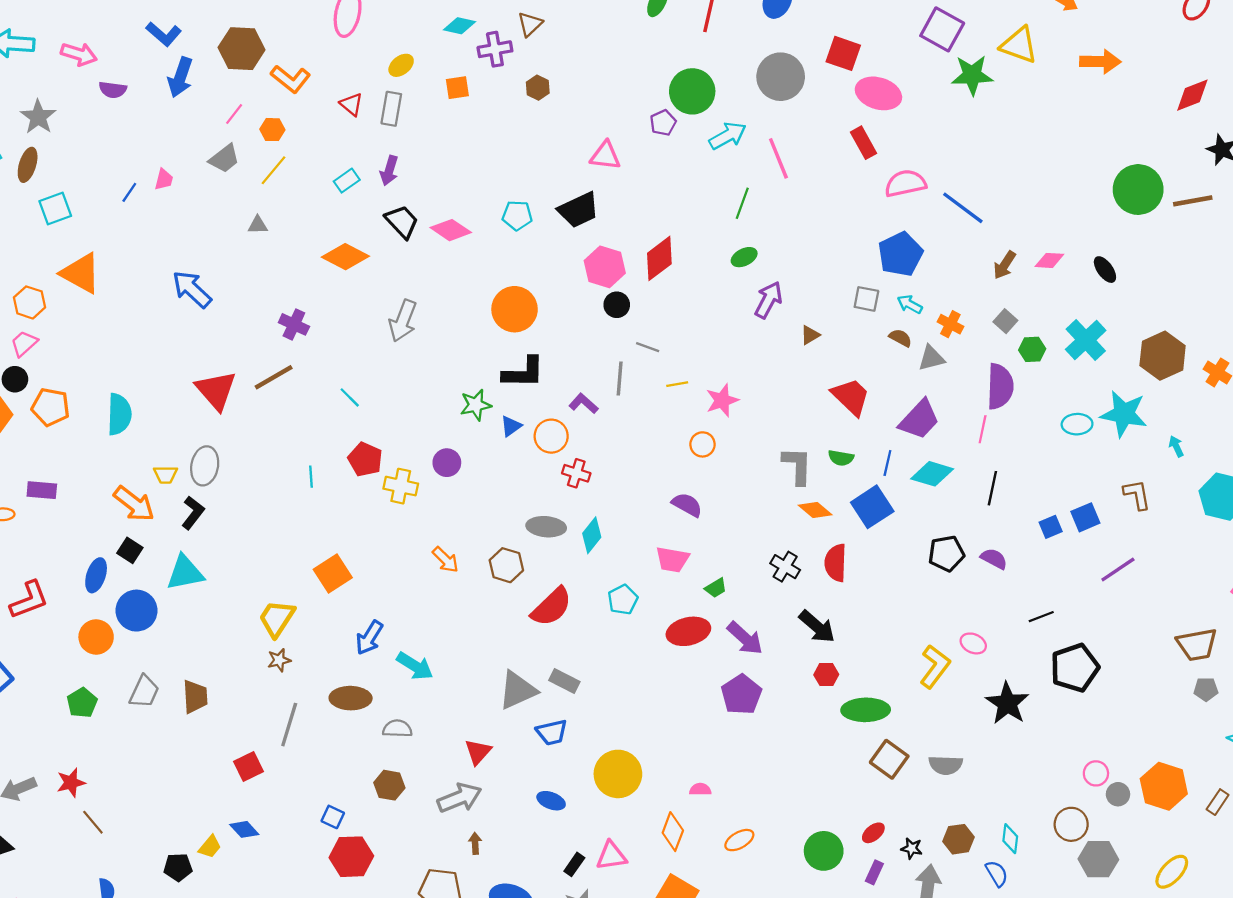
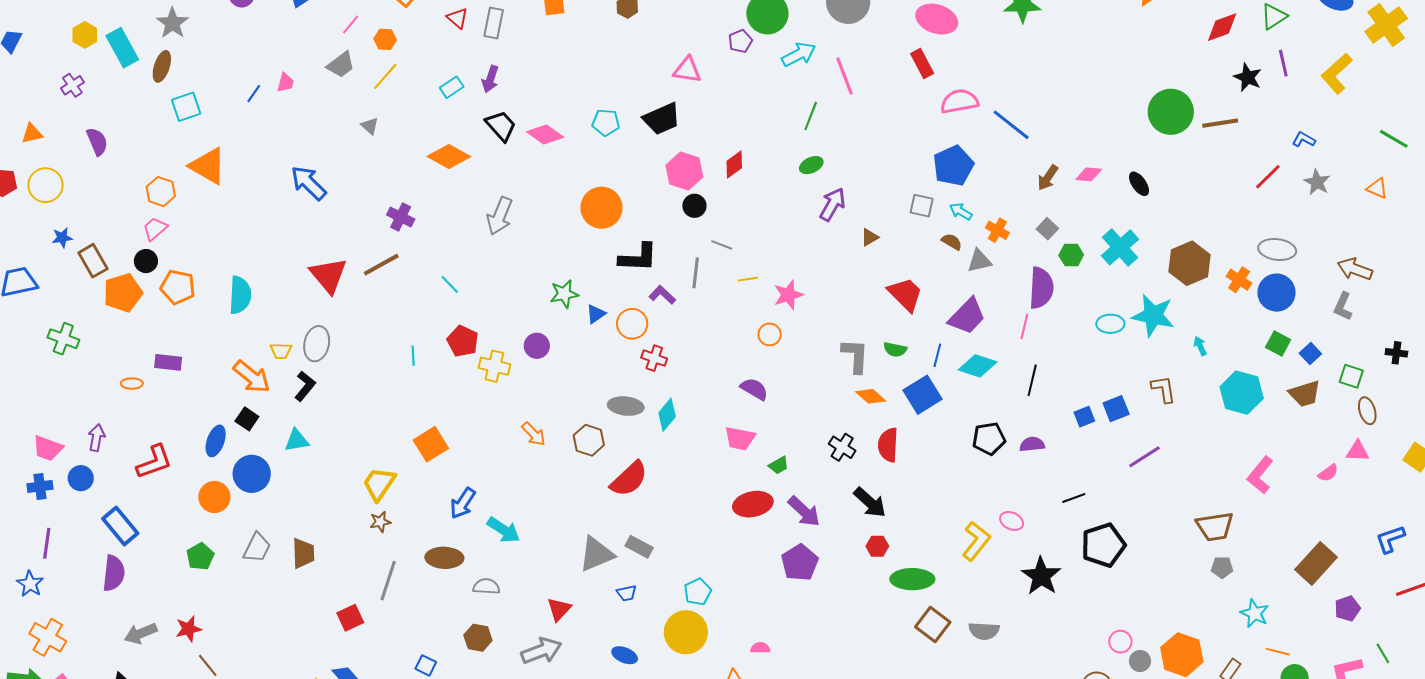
gray triangle: (258, 225) -> (370, 126), turned 42
red diamond: (659, 258) -> (734, 165), size x0.7
black L-shape: (523, 373) -> (638, 258), moved
purple semicircle: (994, 559) -> (1032, 444), turned -35
cyan triangle: (185, 573) -> (297, 440), size x0.7
cyan pentagon: (623, 600) -> (698, 592), moved
blue trapezoid: (552, 732) -> (627, 593), size x0.7

